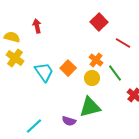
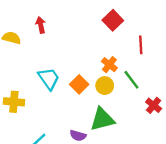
red line: (123, 43) -> (141, 45), turned 56
yellow cross: (15, 58) -> (14, 102), moved, turned -30
orange square: (68, 68) -> (79, 84), moved

